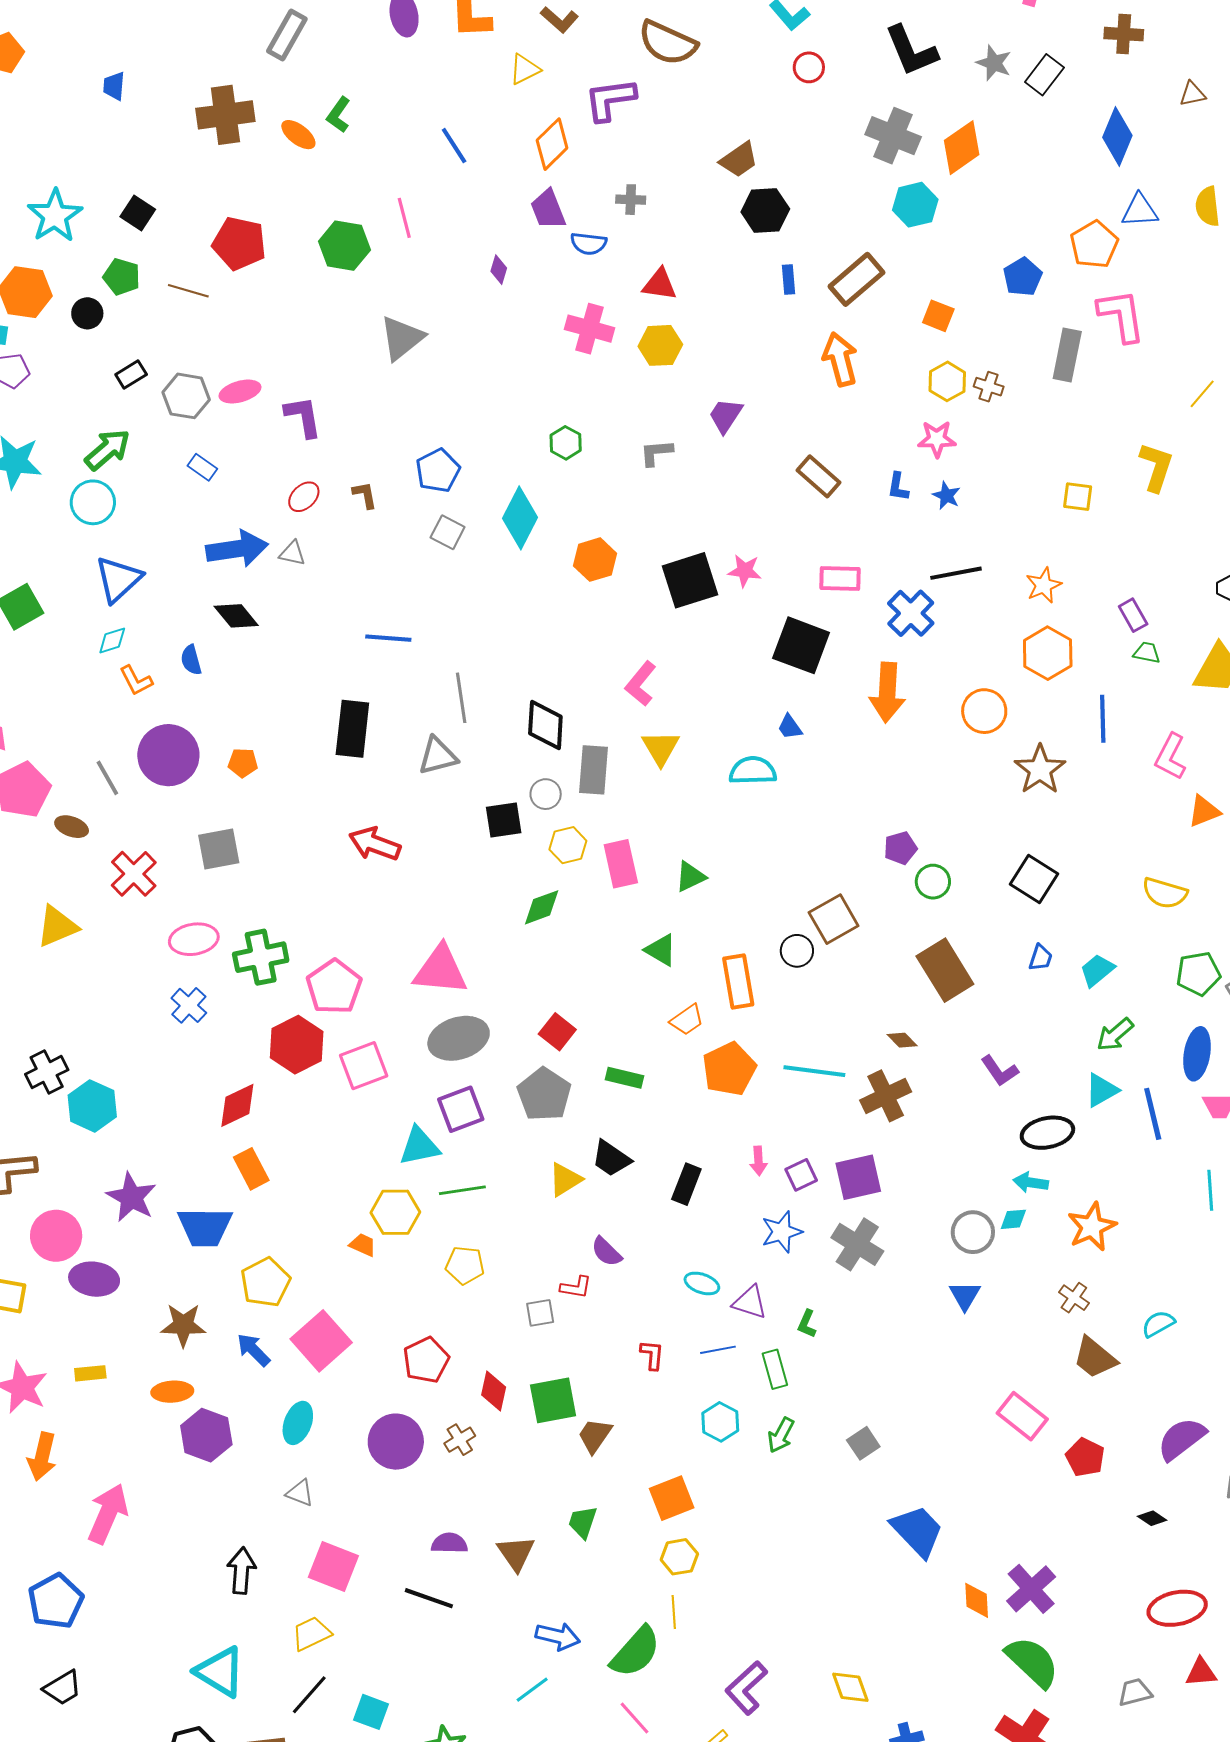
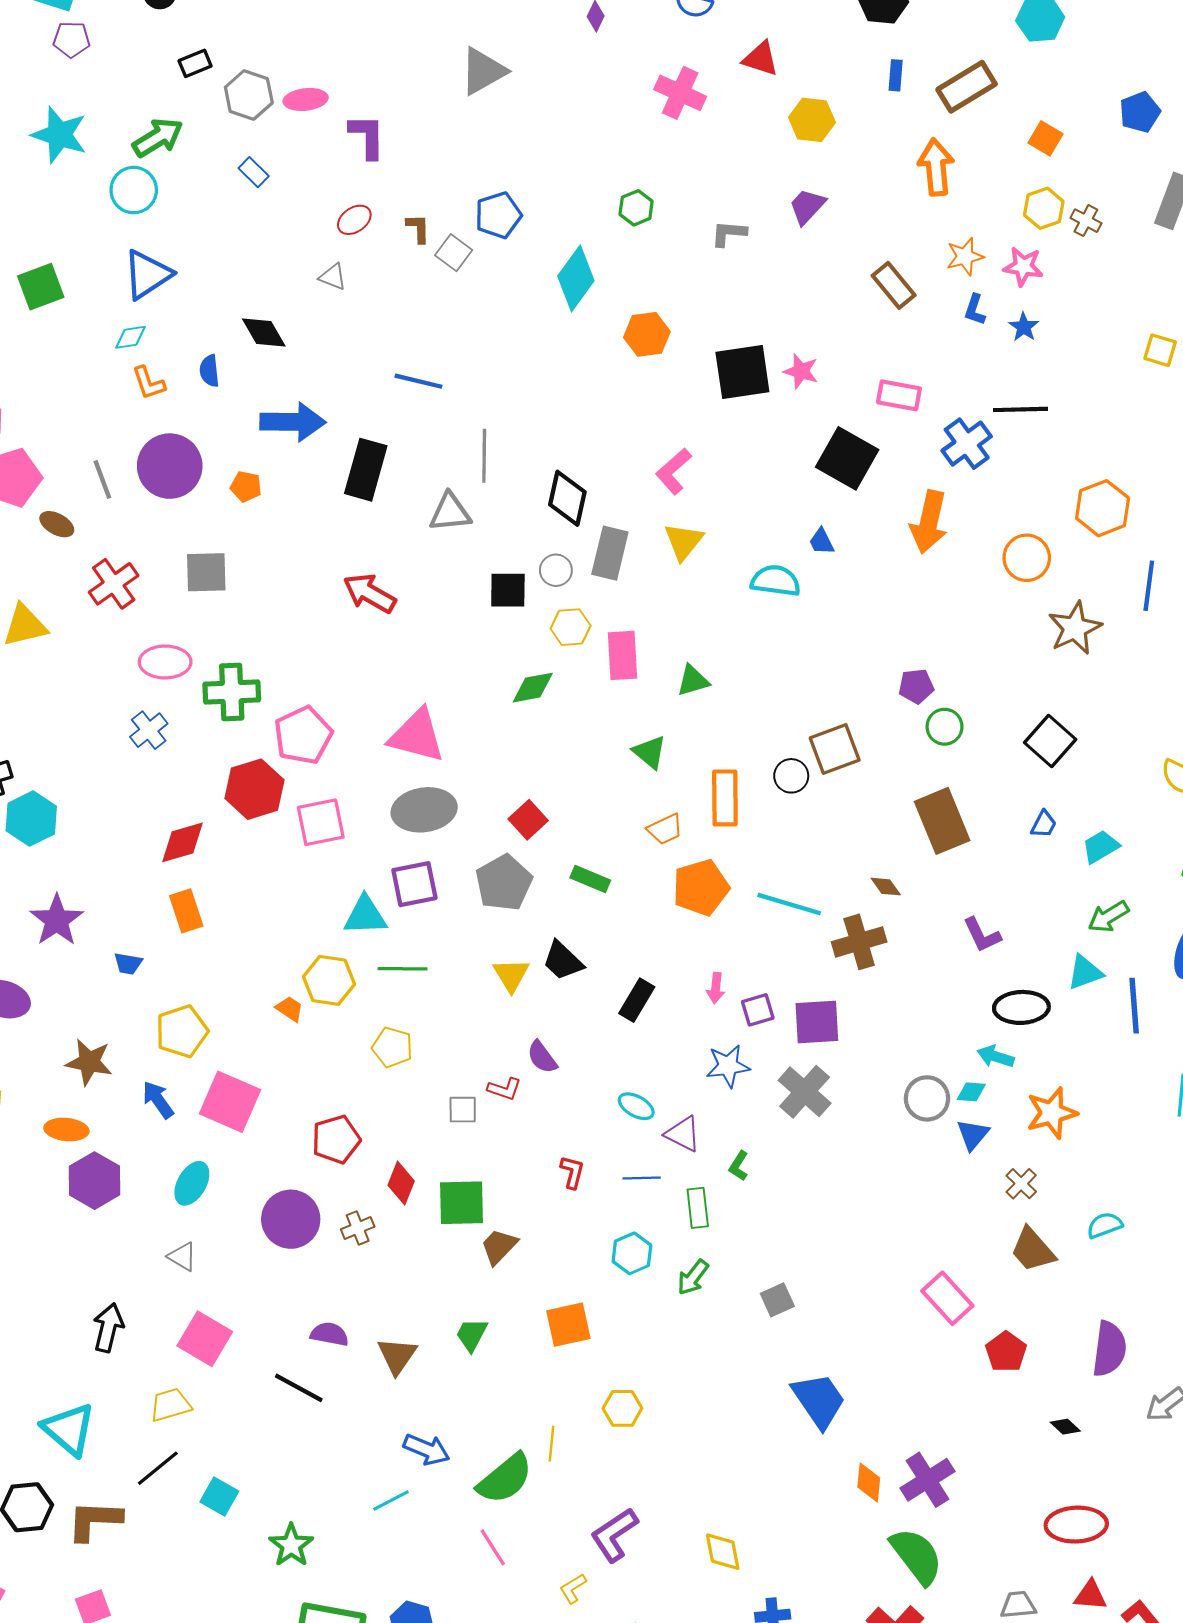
yellow hexagon: (660, 345) -> (812, 120), moved
gray square: (448, 532) -> (454, 253), moved
blue arrow: (237, 549) -> (293, 422), moved
orange star: (1044, 585) -> (965, 256), moved
yellow triangle: (565, 1180) -> (511, 975), turned -39
blue trapezoid: (205, 1227) -> (128, 964), size x0.5
blue triangle: (965, 1296) -> (973, 1135), moved
pink square: (321, 1341) -> (230, 1102), turned -34
purple semicircle: (1181, 1439) -> (1109, 1349), turned 126
yellow hexagon: (679, 1557) -> (622, 1408), moved

